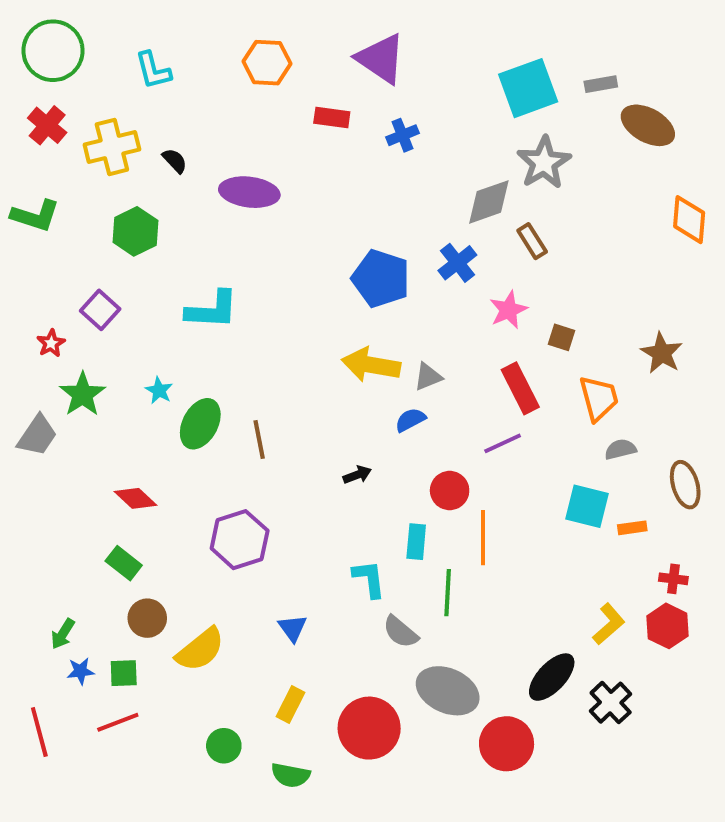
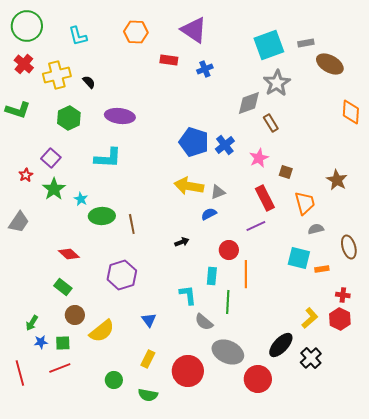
purple ellipse: (249, 192) -> (120, 116), moved
blue cross: (457, 263) -> (225, 145), moved
green star: (82, 394) -> (54, 189), moved
green ellipse: (200, 424) -> (102, 216), turned 60

